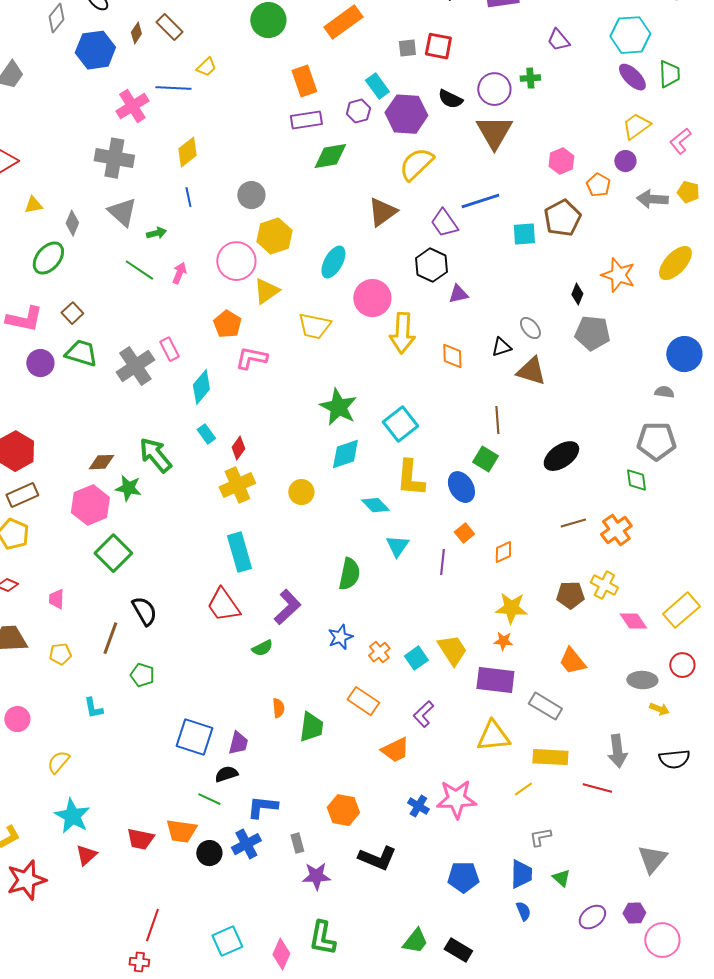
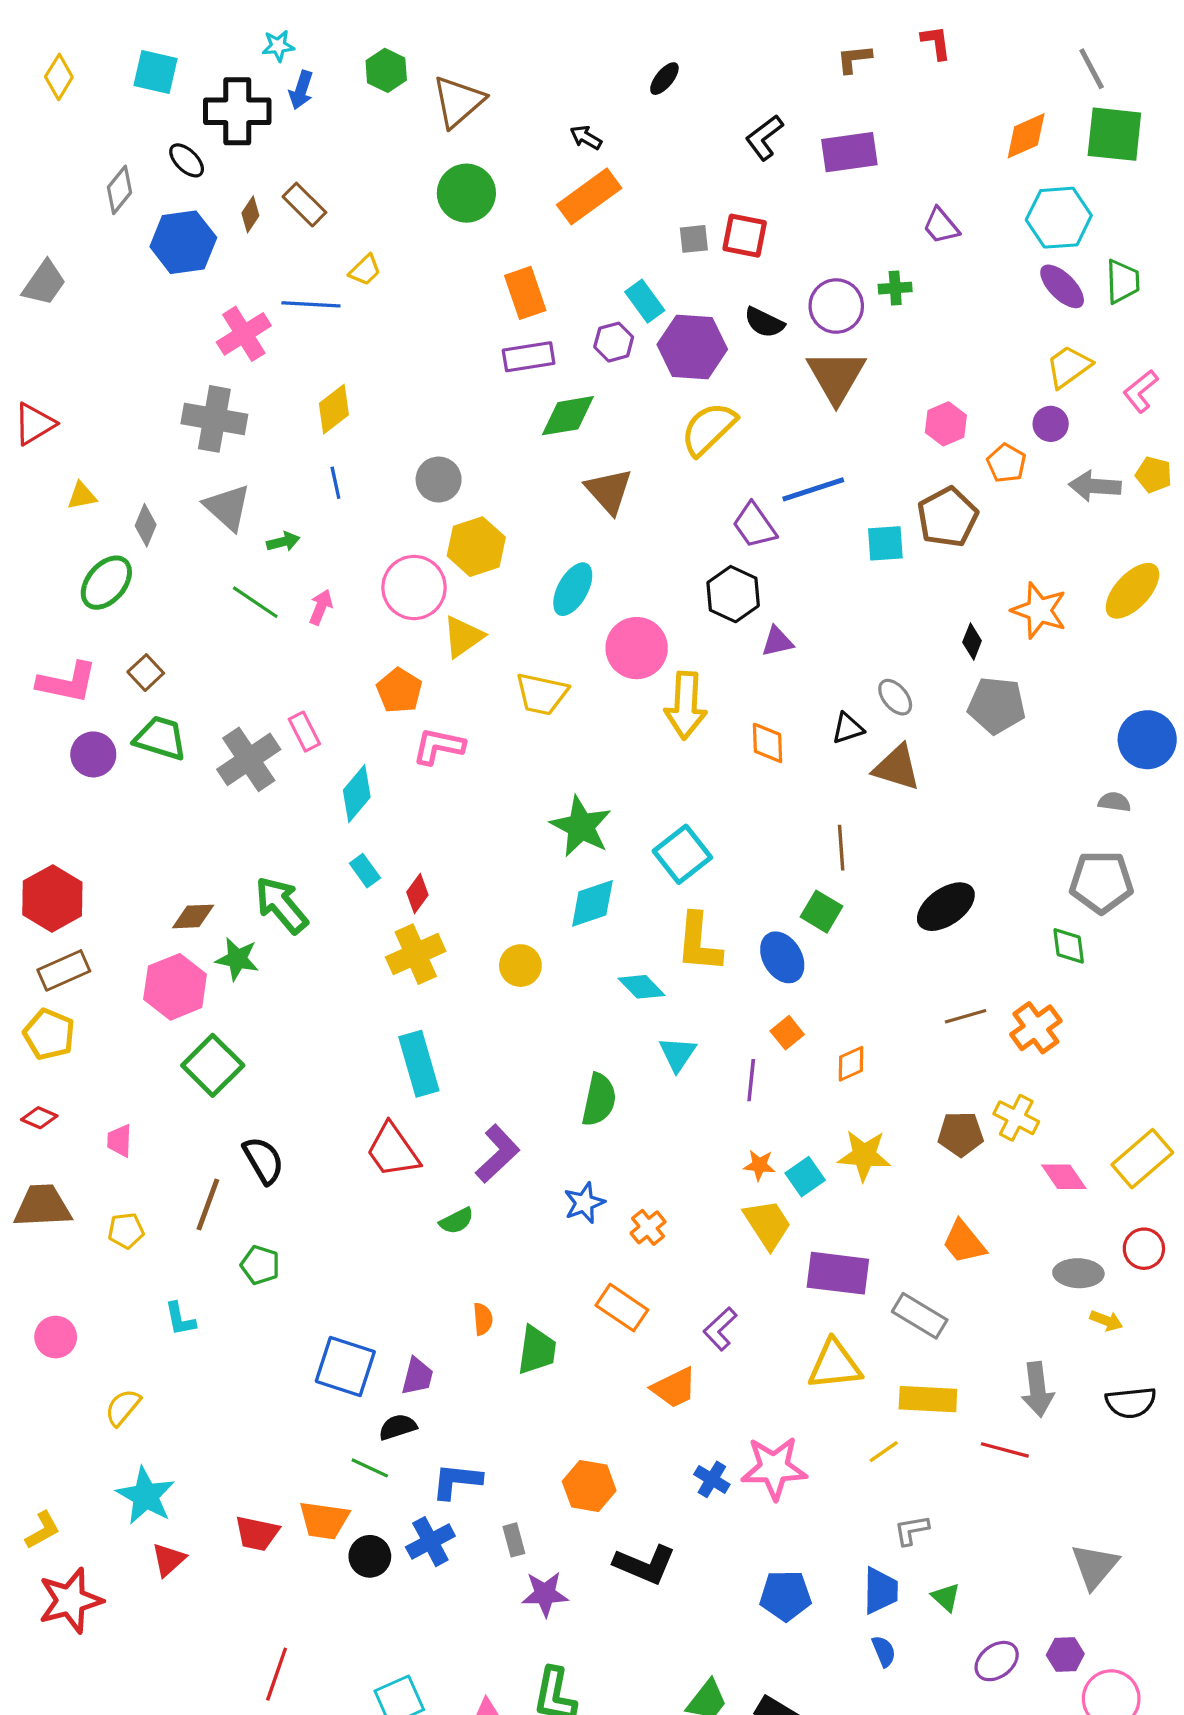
brown triangle: (382, 212) -> (609, 491), moved, turned -36
orange star: (503, 641) -> (759, 1165), moved
cyan square: (416, 658) -> (805, 1177), moved

